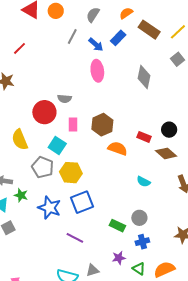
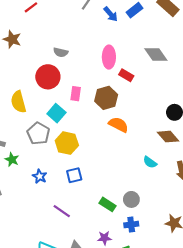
pink ellipse: (97, 71) -> (109, 57), moved
gray diamond: (144, 77) -> (156, 54), turned -55
gray semicircle: (64, 99) -> (61, 52), moved
red rectangle: (144, 137) -> (126, 75), moved
cyan semicircle: (143, 182) -> (150, 162), moved
blue square: (82, 202) -> (74, 175), size x0.7
blue star: (49, 208) -> (40, 176), size x0.6

